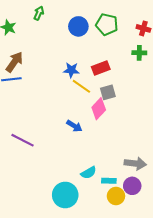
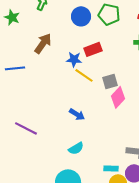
brown arrow: (14, 62) -> (43, 43), moved
red rectangle: (101, 68) -> (93, 49), moved
pink diamond: (99, 109) -> (118, 97), moved
cyan semicircle: (89, 173) -> (76, 148), moved

